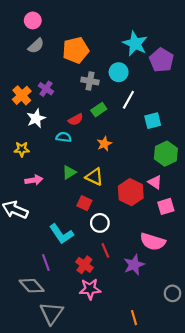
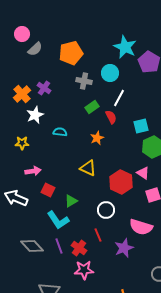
pink circle: (33, 20) -> (22, 34), moved
red semicircle: (76, 120) -> (111, 117), moved, turned -88
cyan square: (153, 121) -> (141, 126), moved
green triangle: (69, 172) -> (71, 201), moved
red square: (84, 203) -> (48, 190), moved
white circle: (100, 223) -> (106, 210), moved
purple line: (46, 263) -> (59, 246), moved
gray diamond: (32, 286) -> (32, 246), moved

